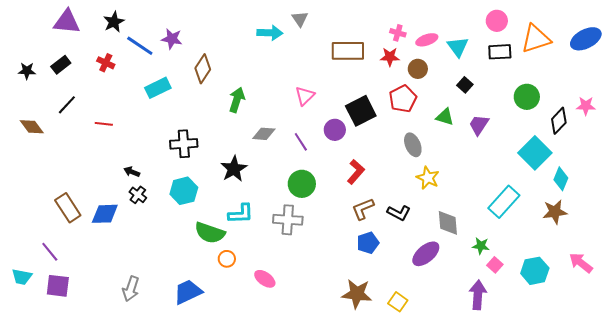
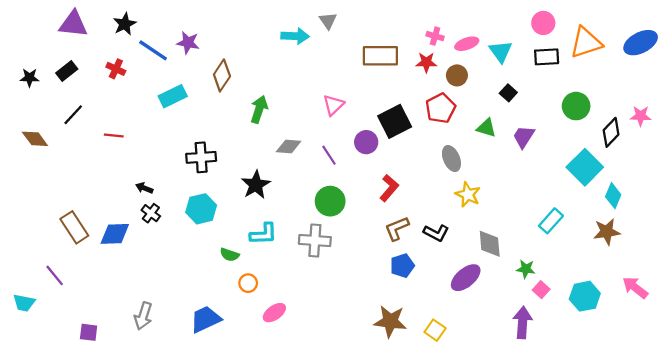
cyan rectangle: (504, 202) -> (551, 221), size x0.7
green semicircle: (210, 233) -> (230, 255), size x0.6
pink ellipse: (265, 279) -> (274, 313), moved, turned -70
purple square: (58, 286) -> (89, 332), moved, size x0.7

